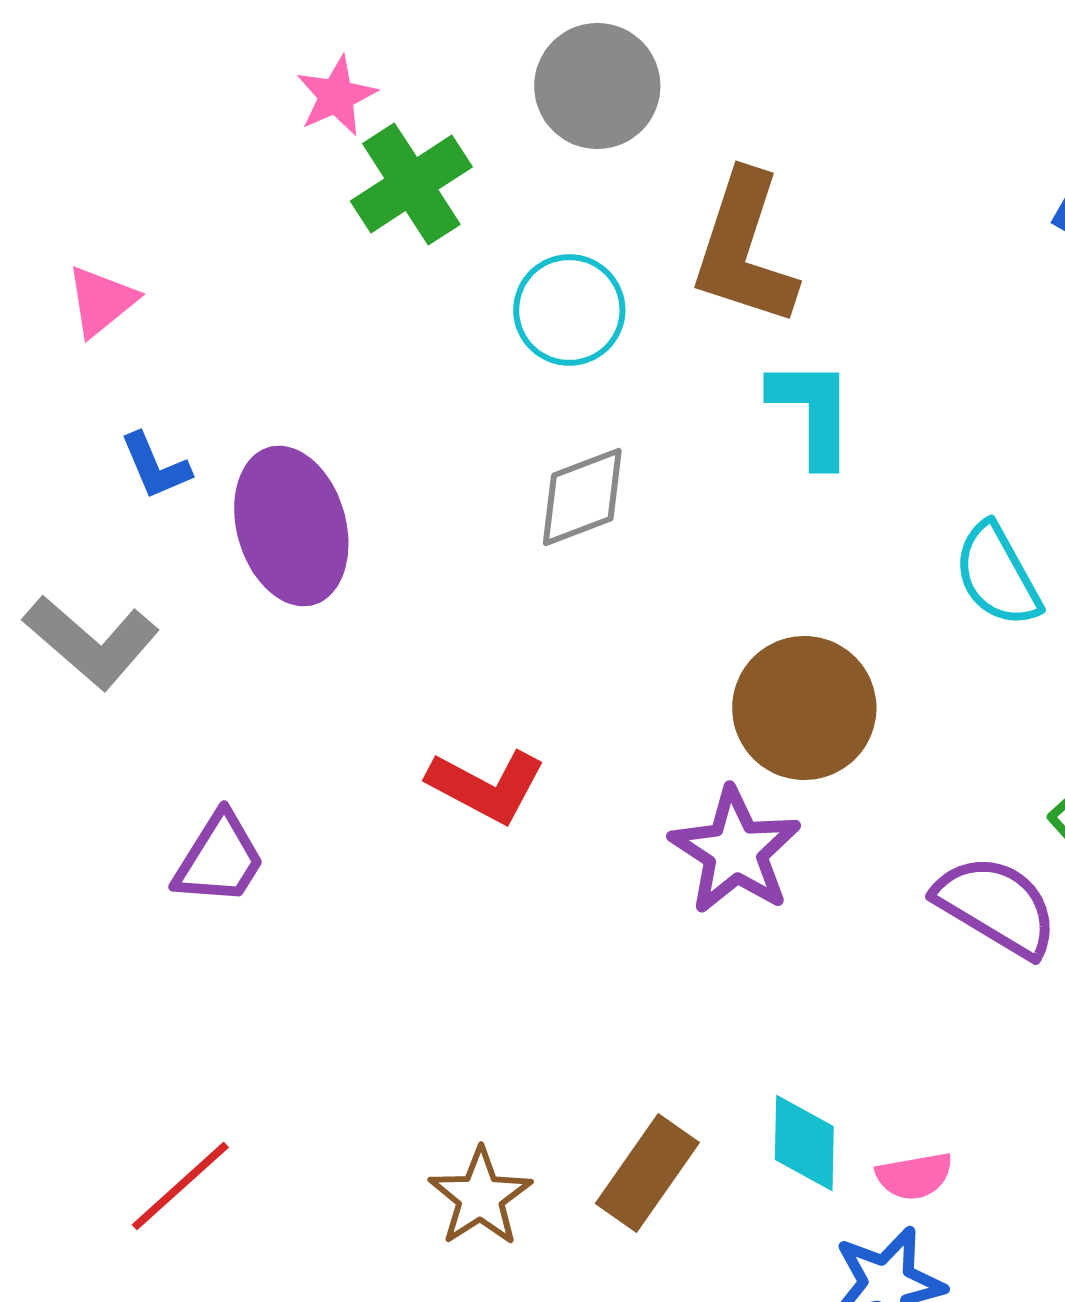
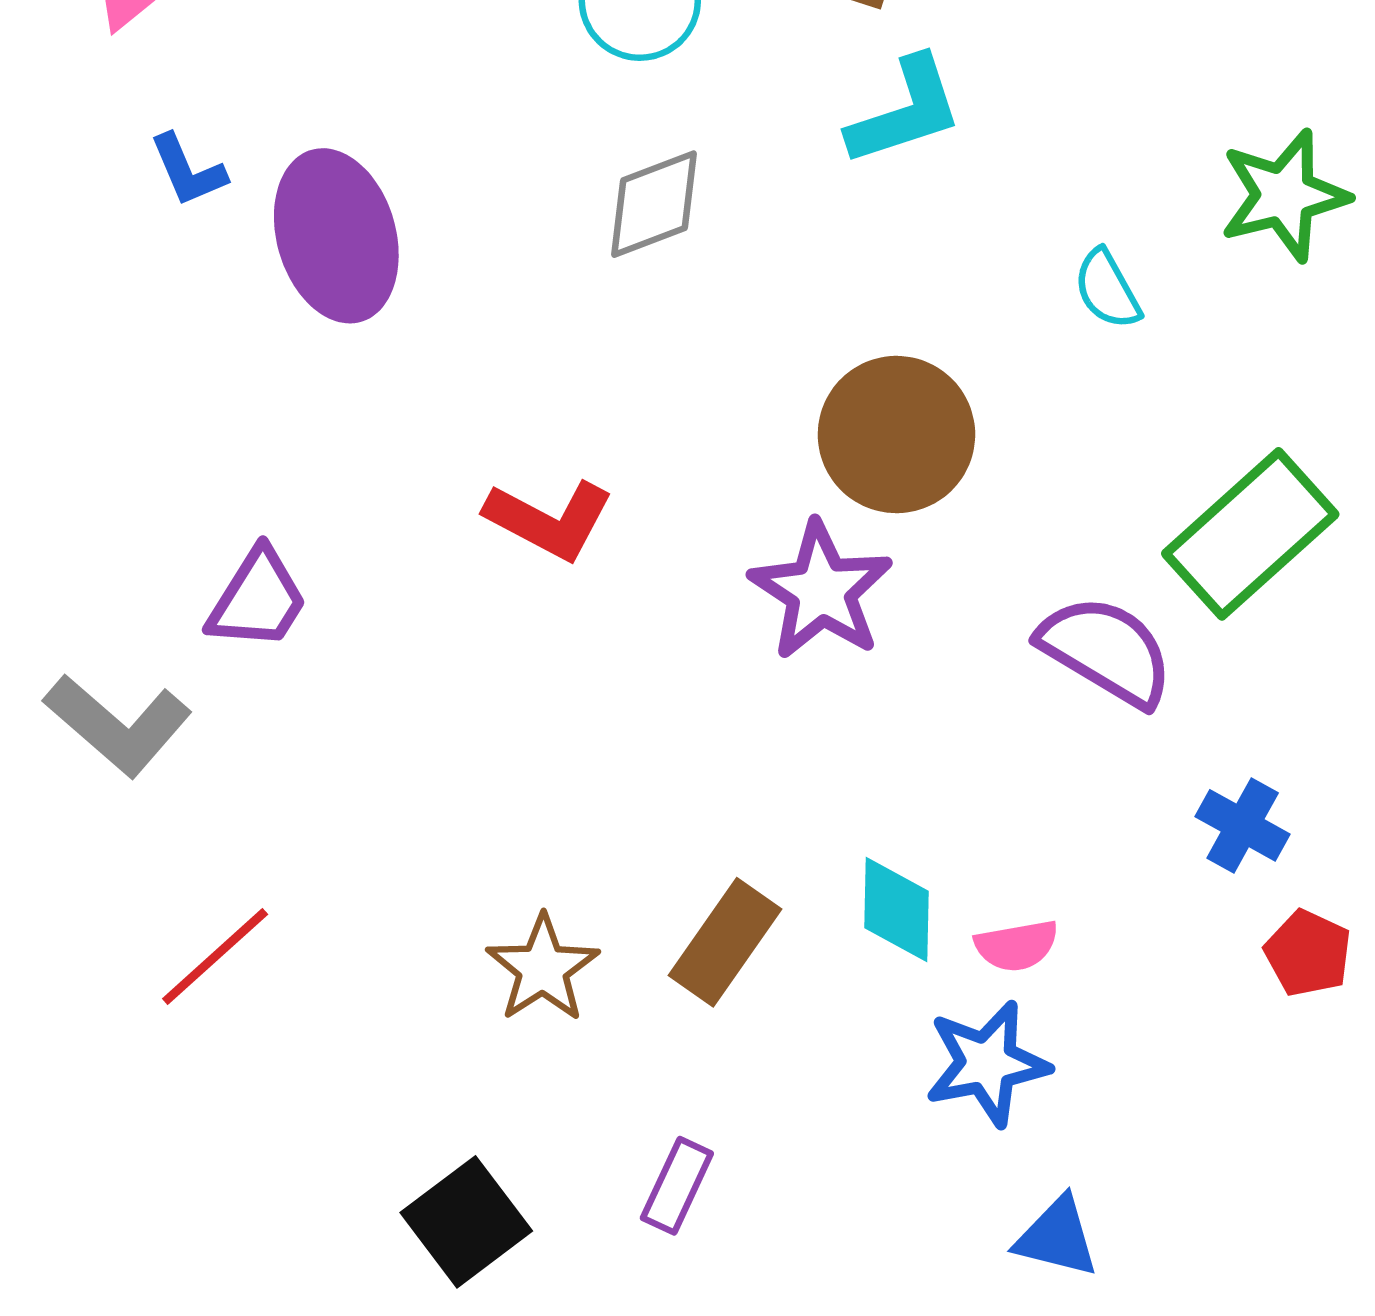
cyan L-shape: (812, 412) -> (905, 111), turned 72
cyan semicircle: (997, 575) -> (1107, 289), size x0.7
gray L-shape: (91, 642) -> (118, 725), moved

